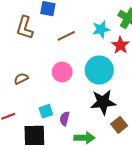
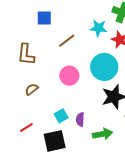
brown L-shape: (25, 28) -> (26, 54), moved
cyan star: (101, 29) -> (98, 28), turned 30

